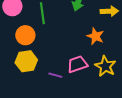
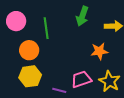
orange star: (95, 36) -> (99, 51), turned -30

